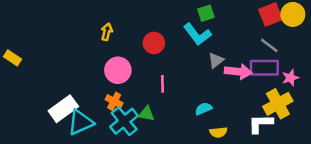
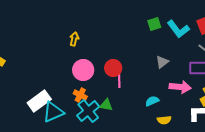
cyan L-shape: (197, 34) -> (178, 29), moved
red circle: (154, 43) -> (113, 68), moved
pink arrow: (238, 72) -> (180, 87), moved

